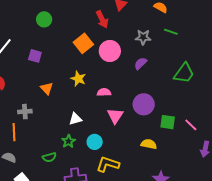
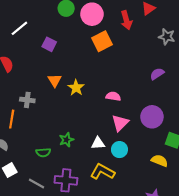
gray star: (143, 37) -> (167, 37), moved
pink circle: (110, 51) -> (92, 14), moved
yellow star: (78, 79) -> (76, 88), moved
white triangle: (75, 119) -> (98, 143), moved
cyan circle: (95, 142) -> (119, 150), moved
yellow semicircle: (149, 144) -> (160, 161), moved

